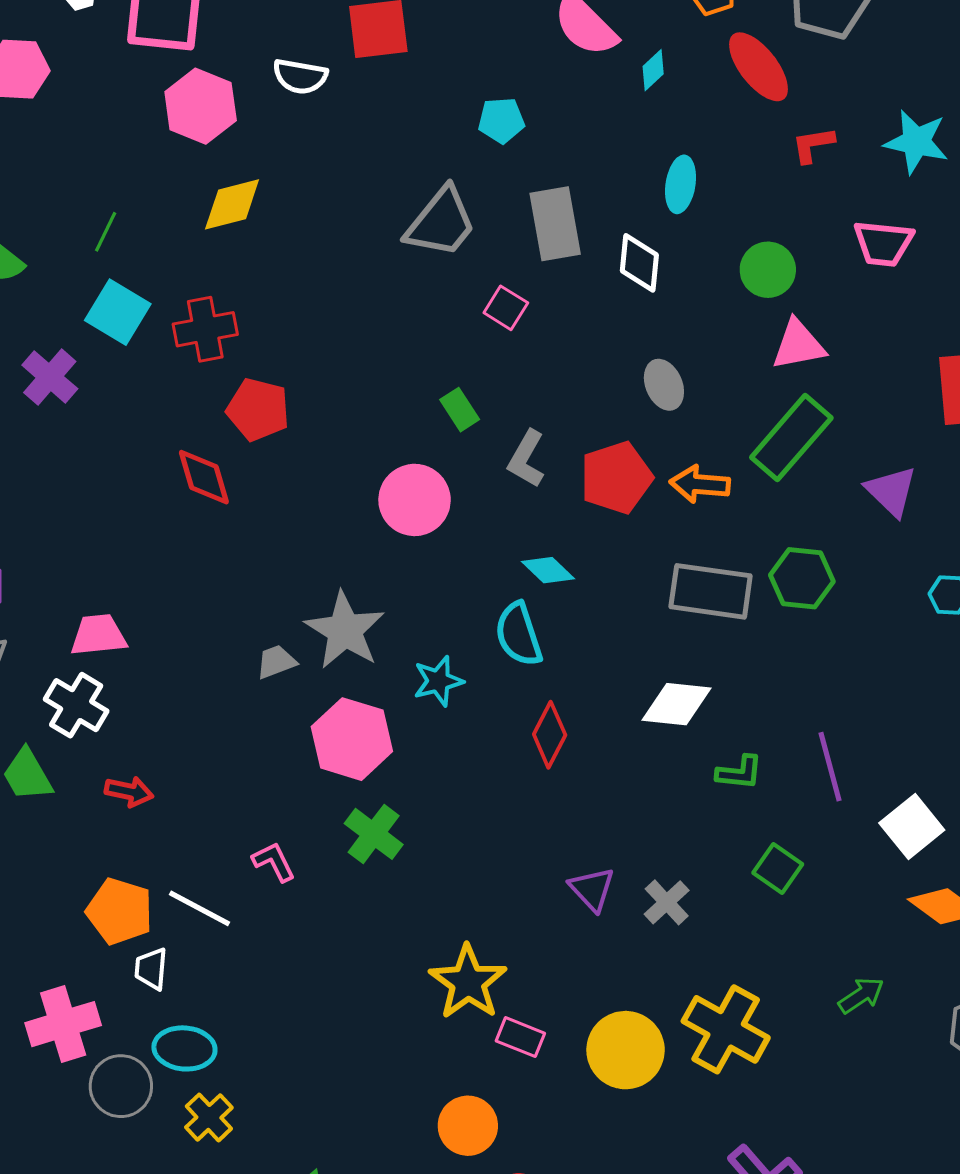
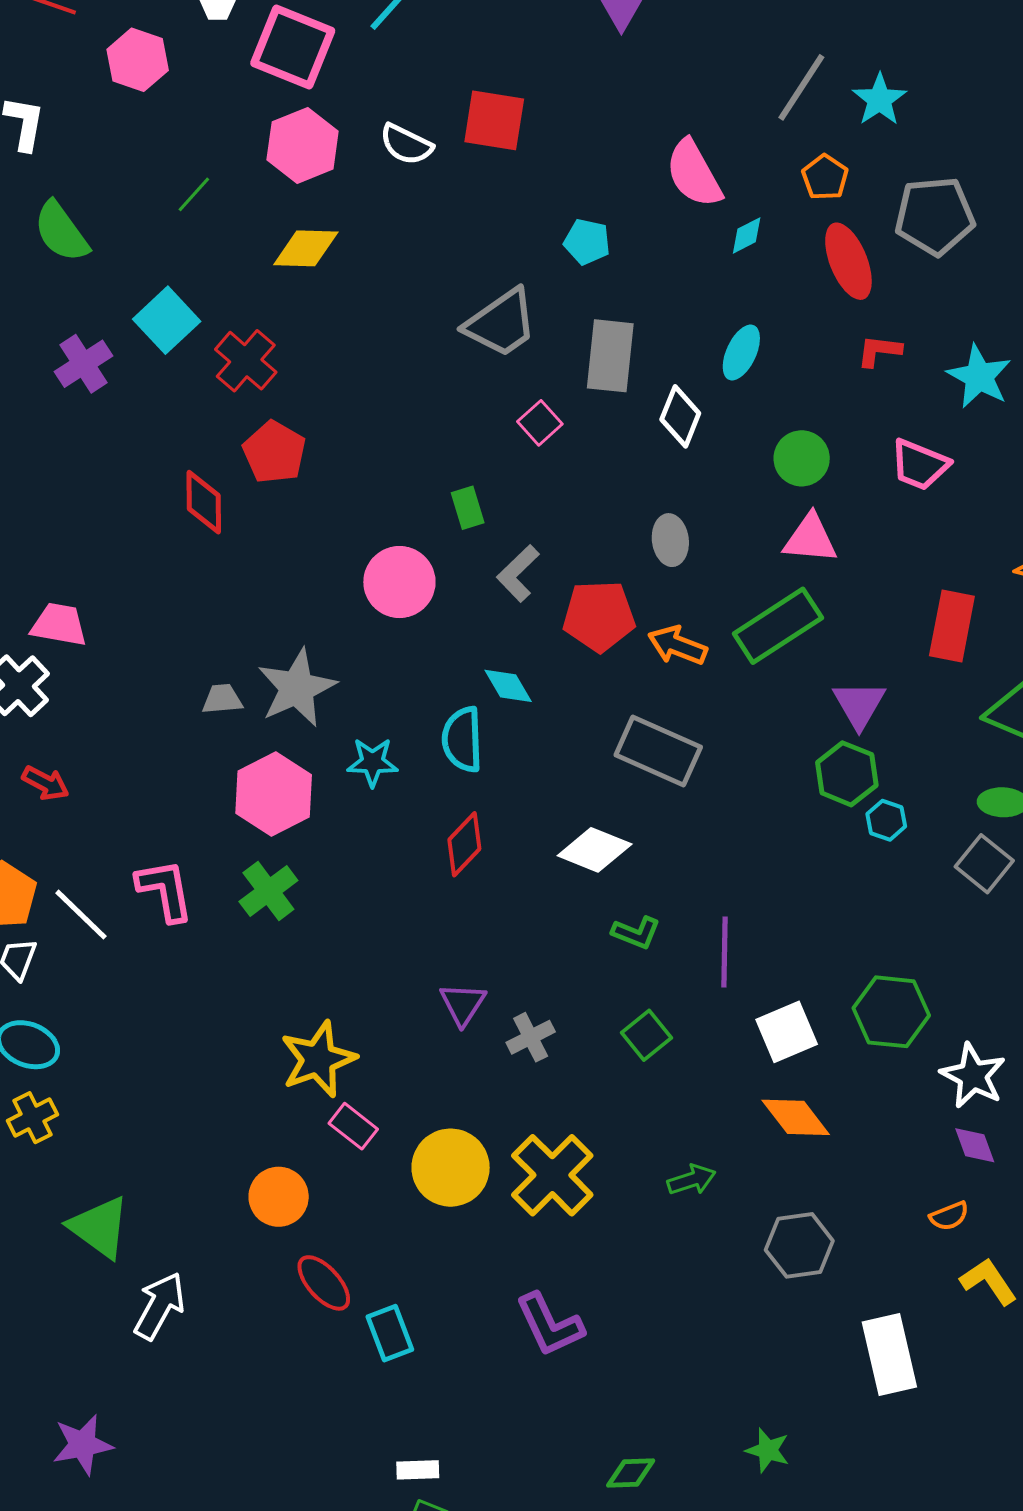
green line: (106, 232) -> (194, 194), moved
red cross: (205, 329) -> (246, 361), turned 36
green hexagon: (802, 578) -> (847, 774), moved
pink L-shape: (274, 862) -> (165, 890), size x1.5

